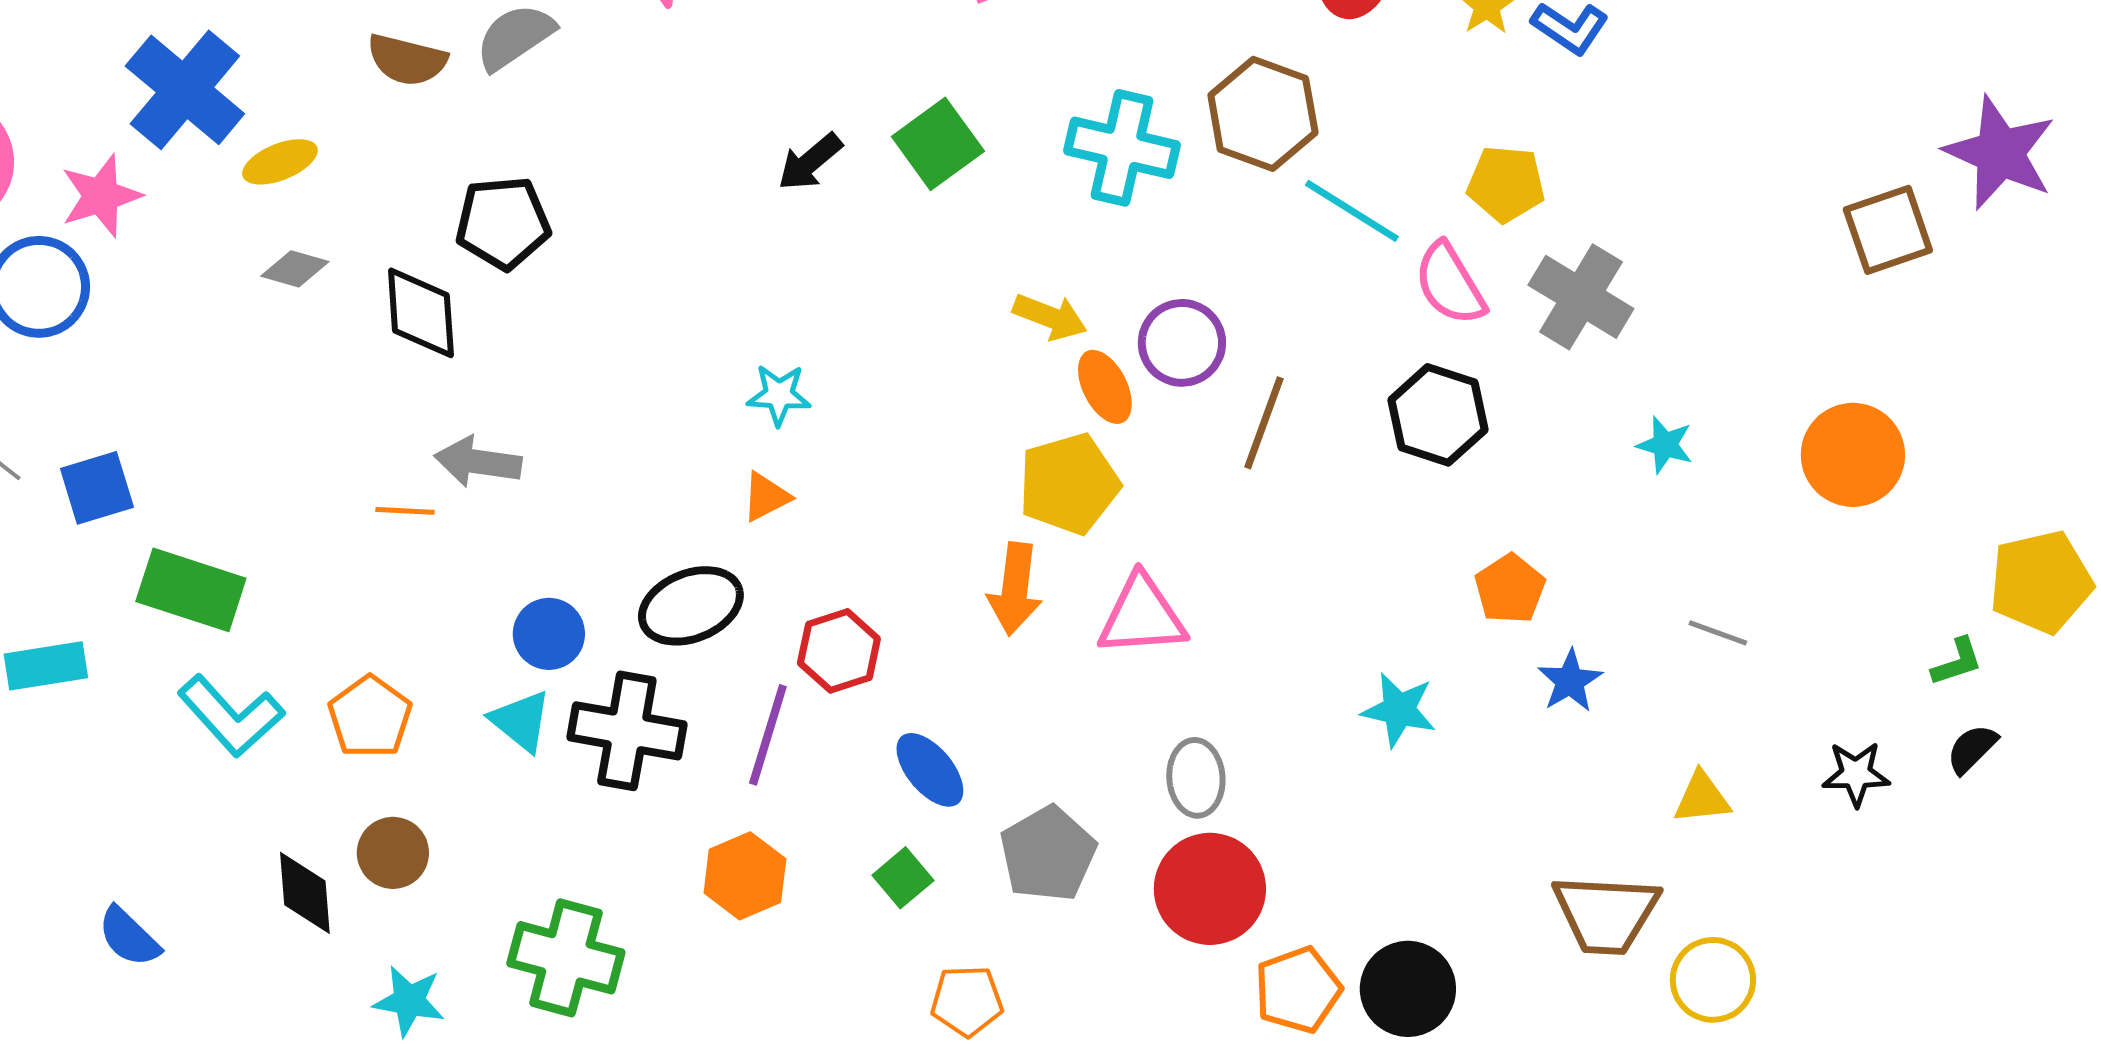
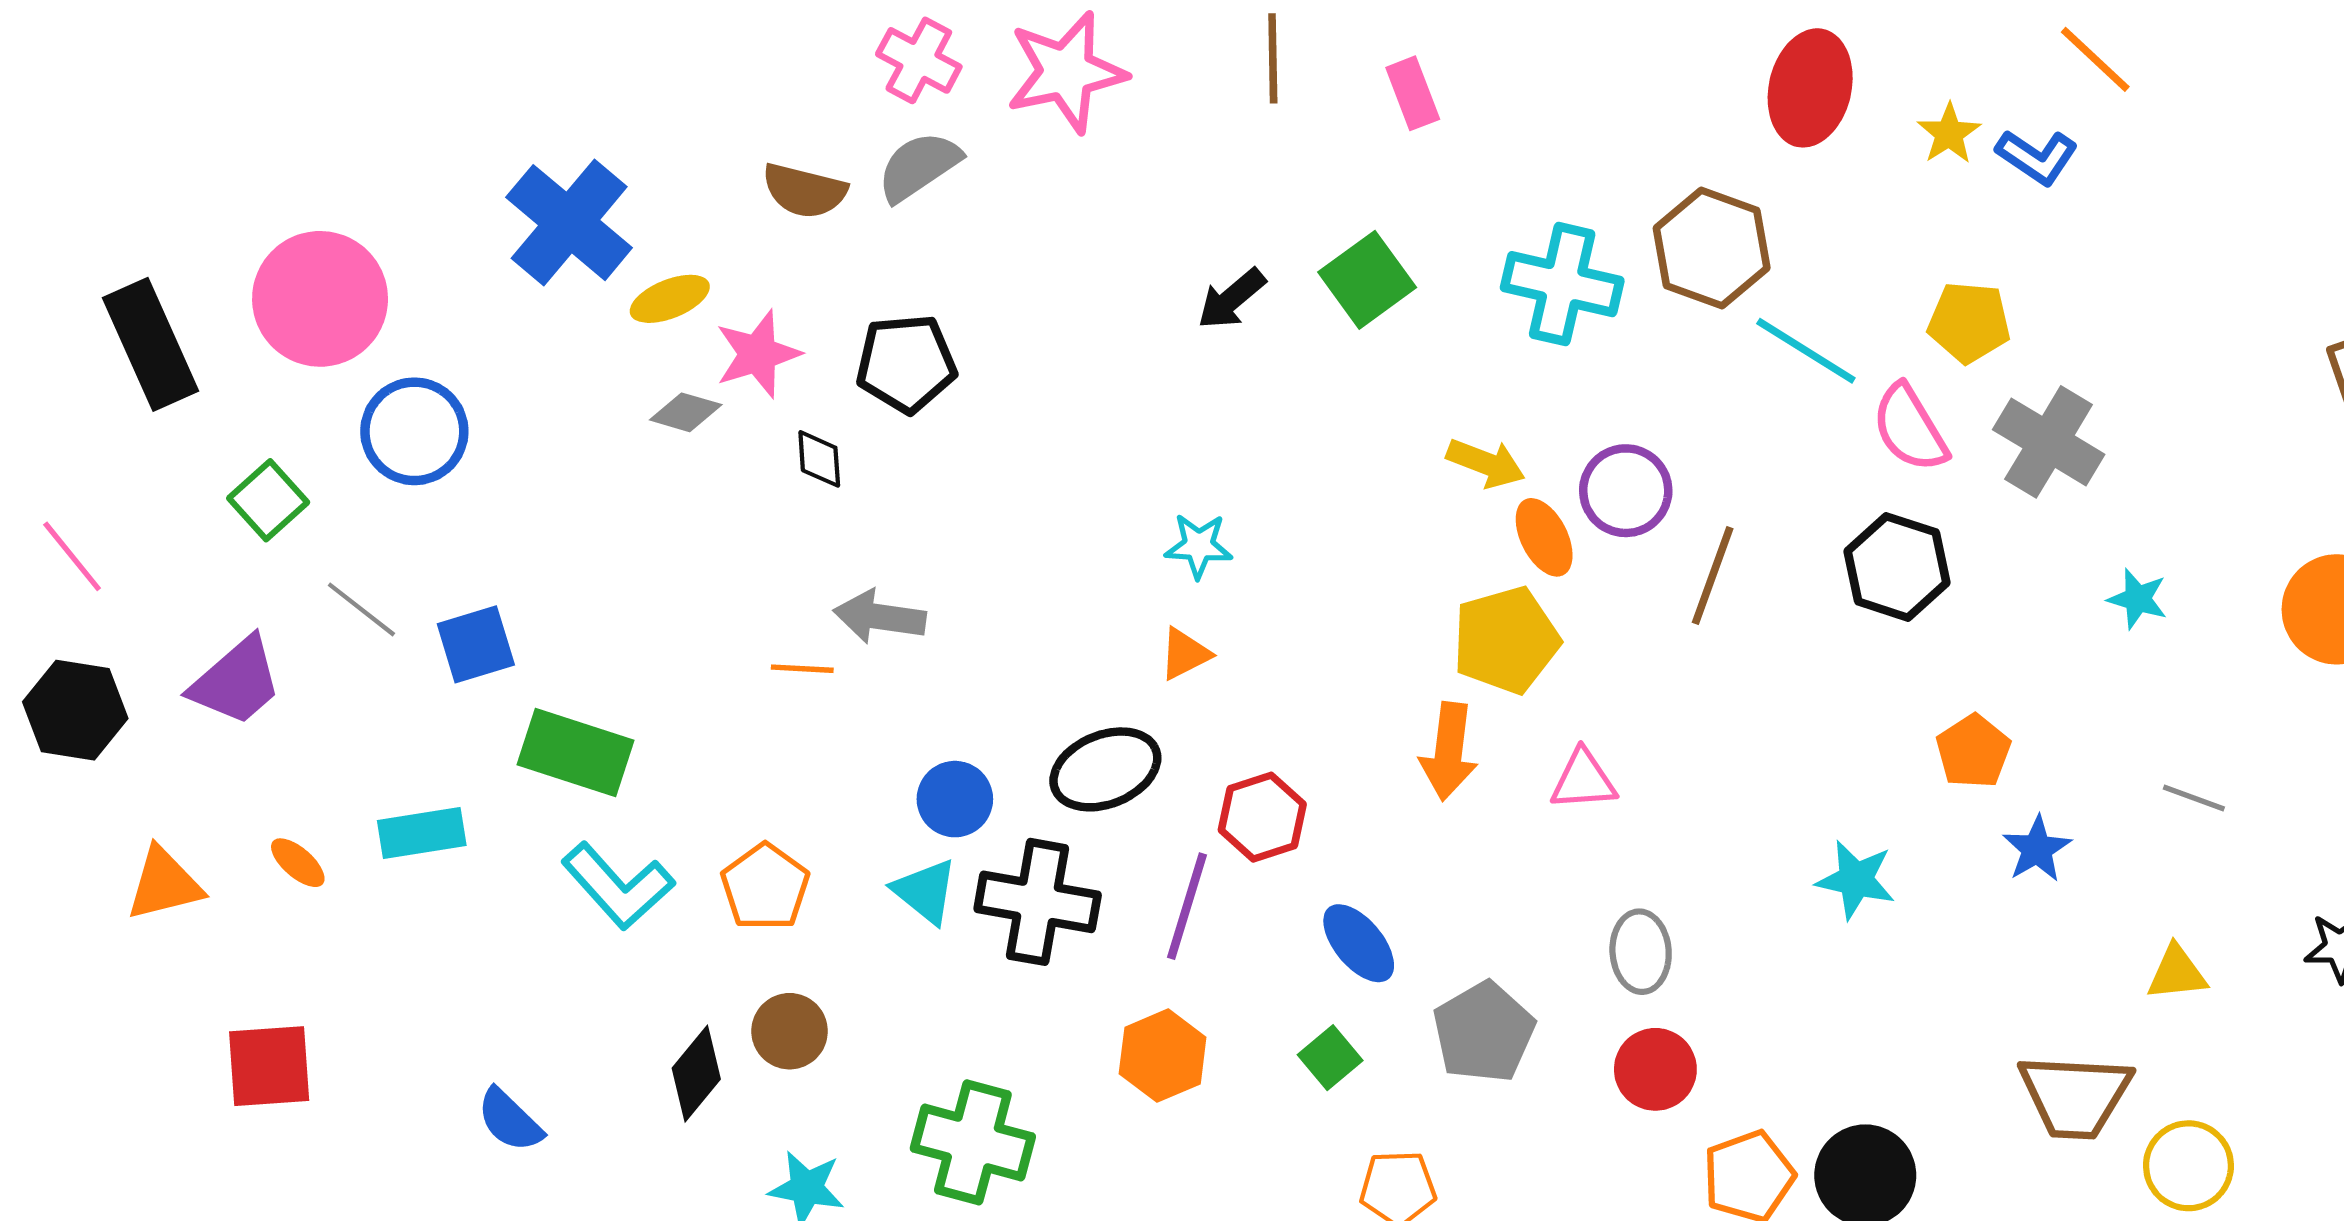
pink star: (101, 196) -> (758, 354), moved
black diamond: (421, 313) -> (819, 459), size x0.6
pink triangle: (1142, 616) -> (1583, 780), size x0.7
red circle: (1210, 889) -> (1655, 1069), size x0.7
black diamond: (305, 893) -> (696, 1074), turned 44

